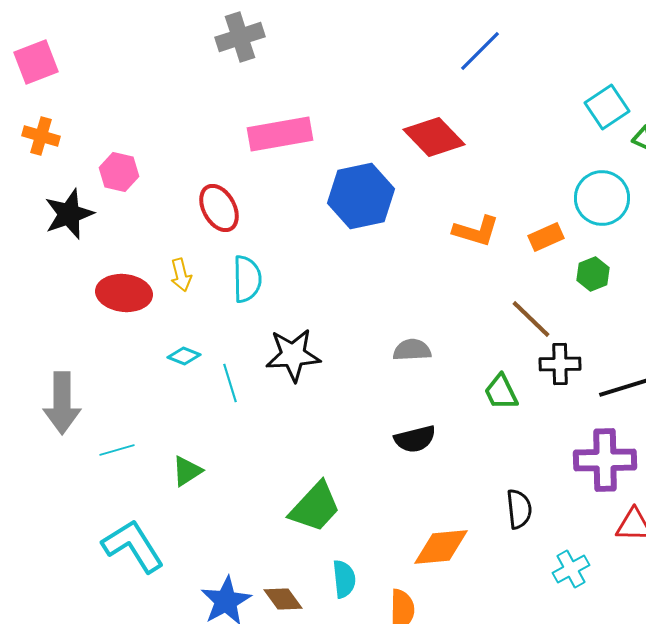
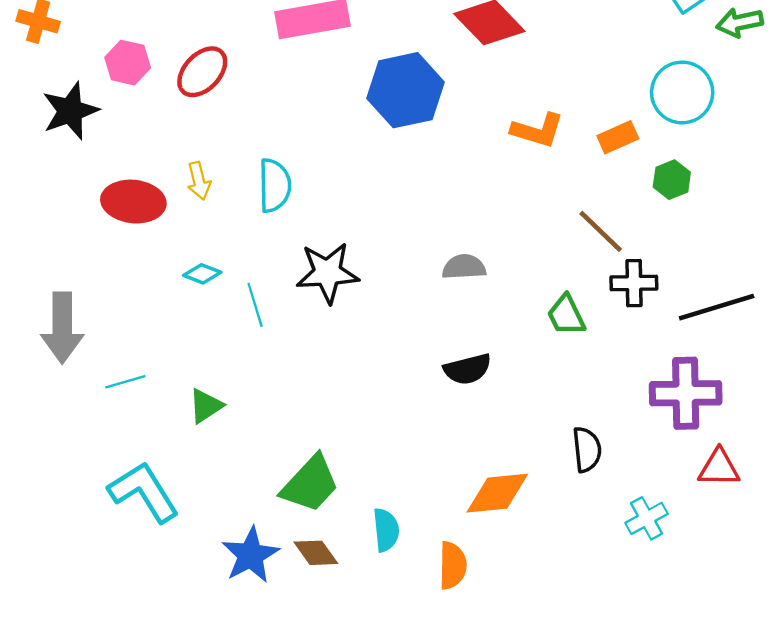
red ellipse: (219, 208) -> (202, 72), moved, turned 72
green trapezoid: (315, 507) -> (310, 484), moved

